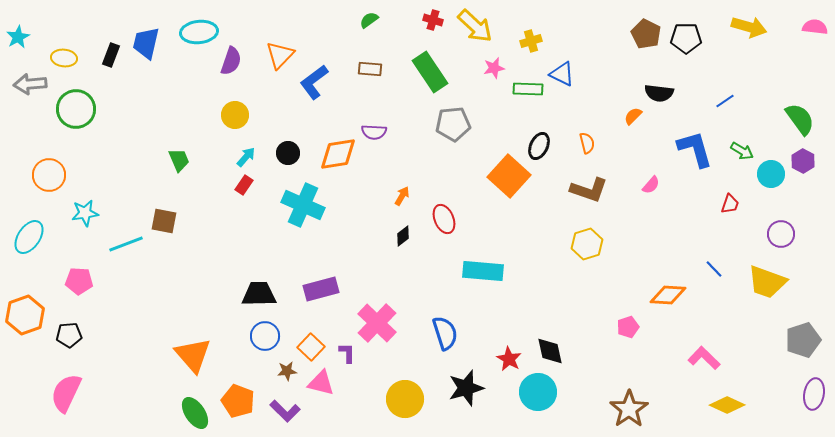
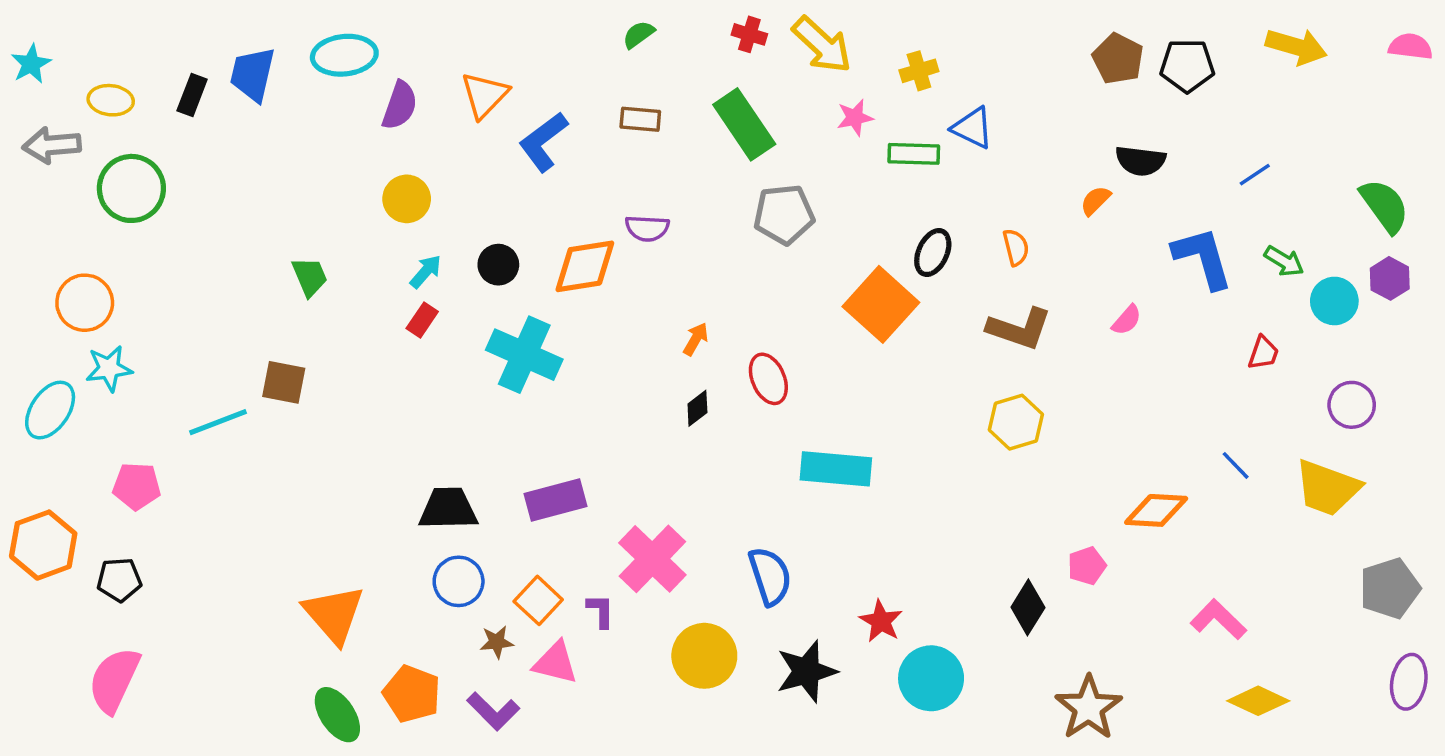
cyan star: (85, 213) -> (109, 368), moved
black diamond: (550, 351) -> (1028, 607), moved, turned 44
yellow circle: (405, 399) -> (704, 656), moved

